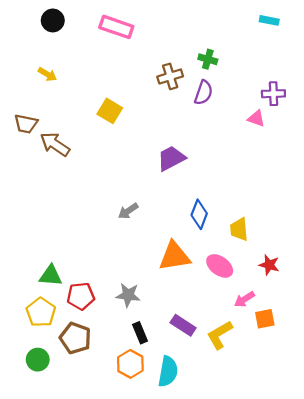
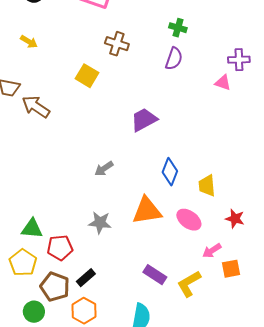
brown cross: (170, 76) -> (117, 44), moved, turned 35
gray star: (128, 295) -> (100, 223), moved
black rectangle: (140, 333) -> (86, 278), moved, turned 72
green circle: (38, 360) -> (34, 312), moved
orange hexagon: (130, 364) -> (84, 311), moved

